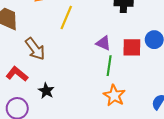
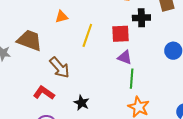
red square: (132, 47) -> (120, 34), moved
black star: (46, 91) -> (82, 103), moved

